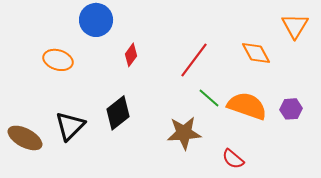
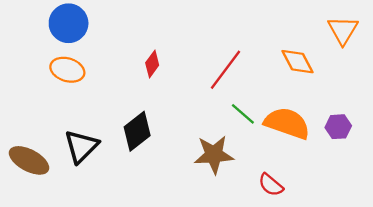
blue circle: (96, 20) -> (69, 23), moved

